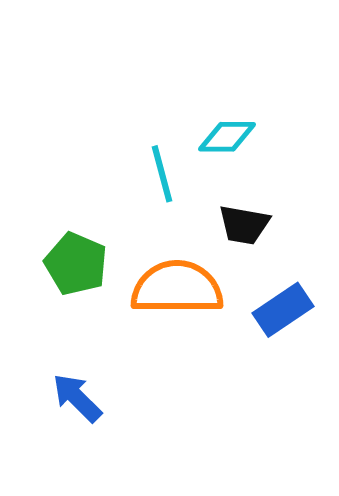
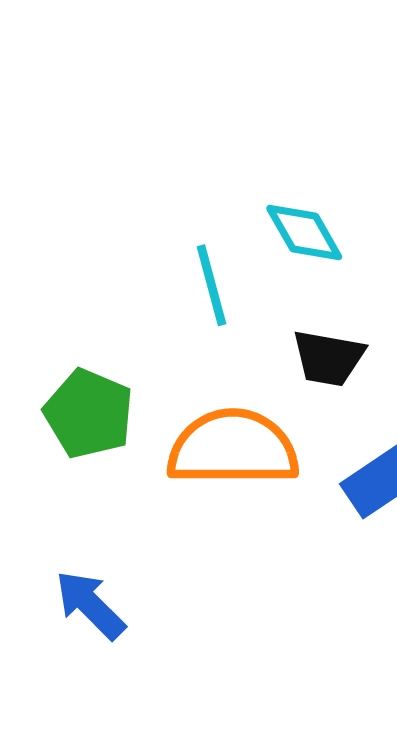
cyan diamond: (227, 137) -> (304, 232), turned 60

